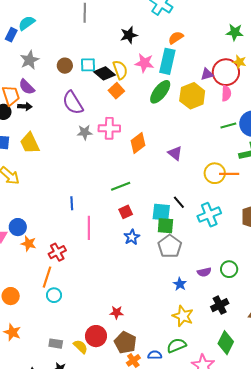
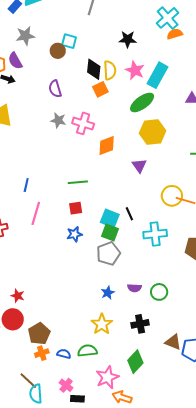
orange semicircle: (176, 38) -> (175, 34), moved
cyan square: (88, 65) -> (69, 41), moved
black diamond: (105, 73) -> (94, 69), turned 40
yellow hexagon: (192, 96) -> (153, 132), moved
purple semicircle: (73, 103) -> (55, 89), size x0.7
red star: (117, 312) -> (18, 296), moved

